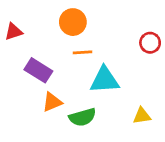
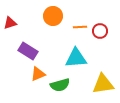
red circle: (150, 43) -> (100, 31), moved
orange line: (82, 52) -> (80, 27), moved
yellow triangle: (142, 116) -> (103, 84), size x1.6

